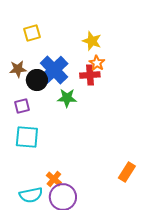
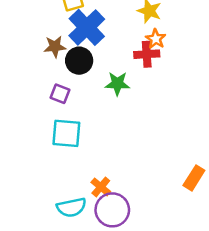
blue cross: (54, 70) -> (87, 27), moved
purple square: (22, 106) -> (60, 94), turned 35

